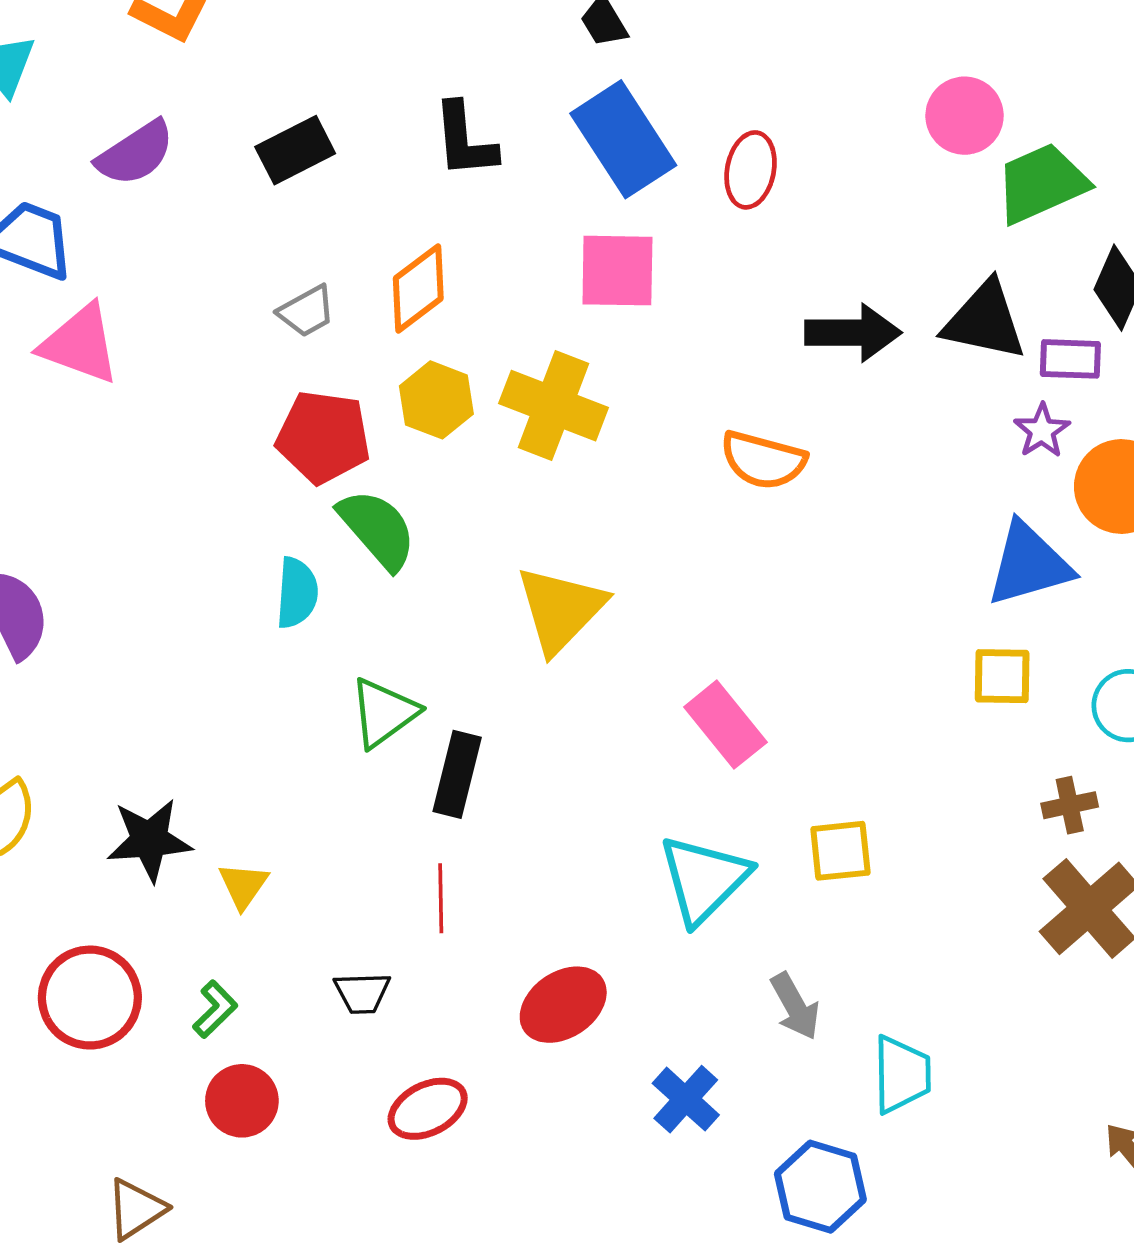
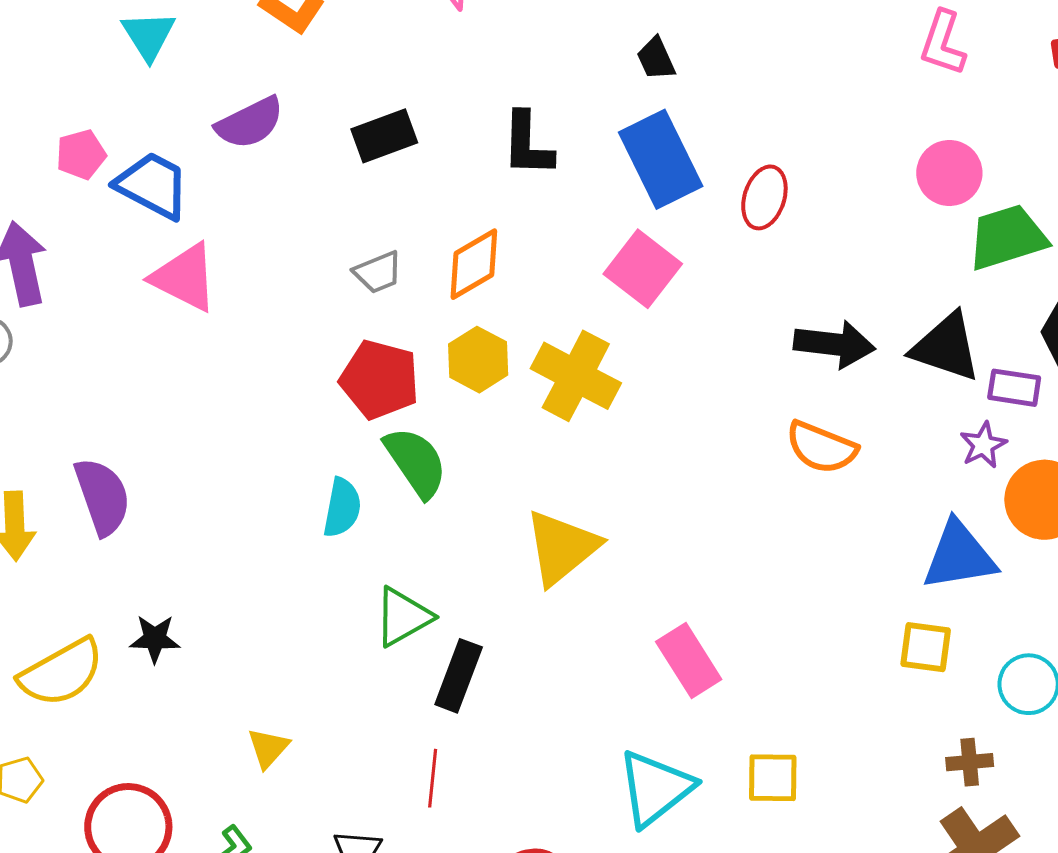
pink square: (617, 271) -> (643, 269), turned 30
orange semicircle: (763, 460) -> (821, 447), moved
black star: (149, 840) -> (155, 639), moved, size x0.7

